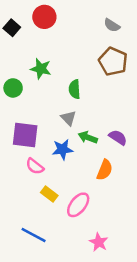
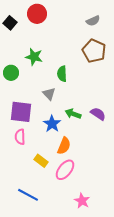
gray semicircle: (112, 25) -> (93, 21), turned -56
gray triangle: (68, 118) -> (49, 94), moved
blue star: (62, 149) -> (52, 124), turned -30
pink semicircle: (35, 166) -> (20, 137), moved, turned 49
orange semicircle: (105, 170) -> (64, 146), moved

